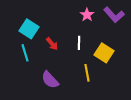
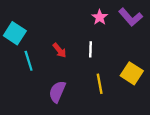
cyan square: (29, 29) -> (15, 33), moved
yellow square: (104, 53) -> (132, 73), moved
purple semicircle: (50, 80) -> (57, 92), turned 66

